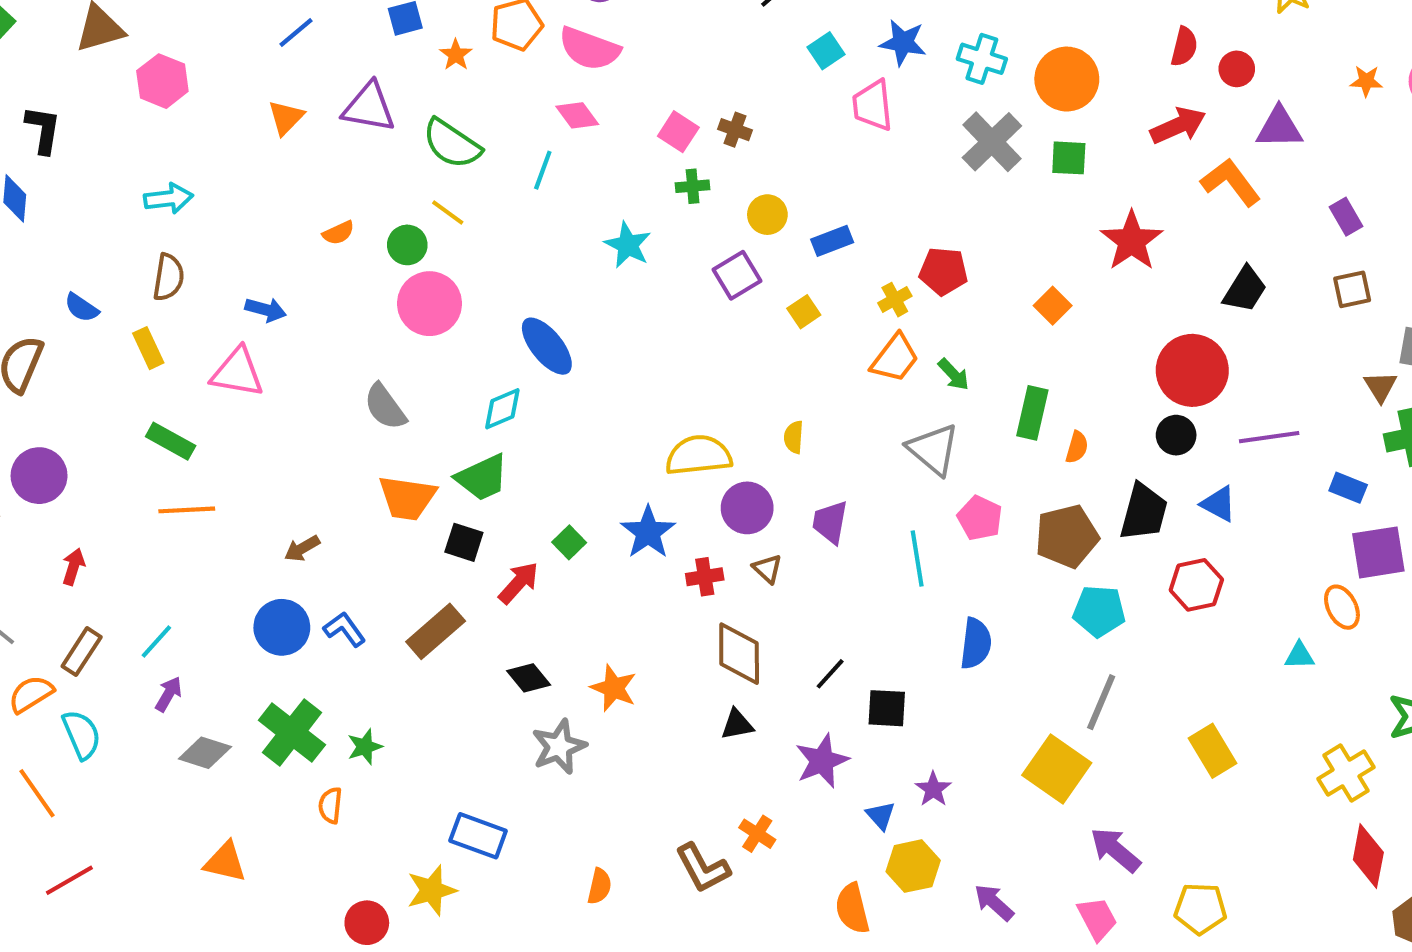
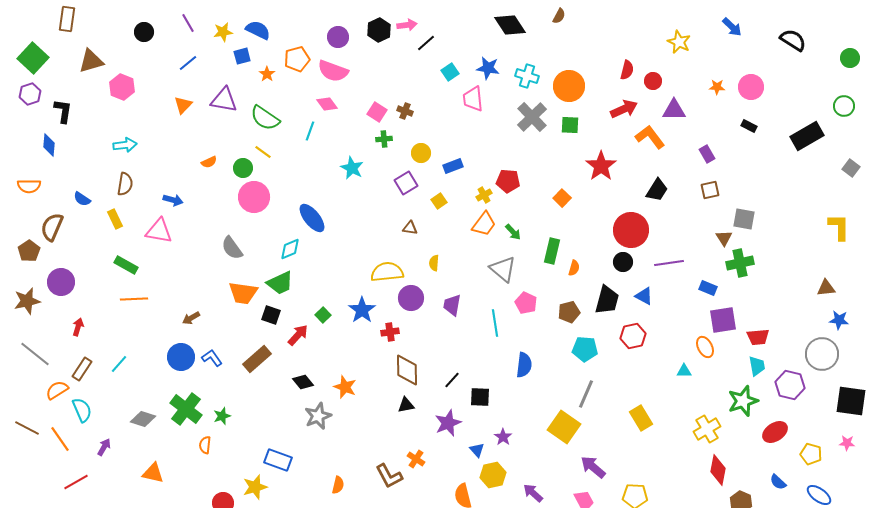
brown pentagon: (1067, 536) -> (569, 312), size x0.7
brown triangle: (767, 569) -> (410, 228), moved, turned -35
purple arrow: (169, 694) -> (104, 447), moved

